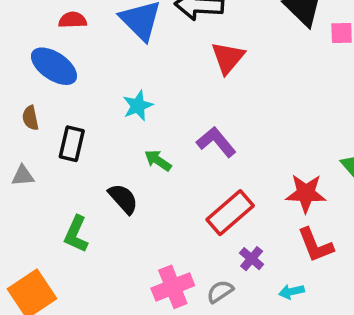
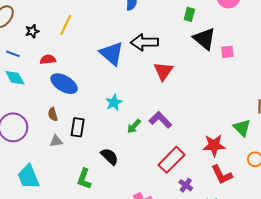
red semicircle: (73, 20) -> (48, 59), moved
green arrow: (158, 160) -> (134, 126), moved, turned -77
gray triangle: (23, 176) -> (56, 141), moved

